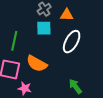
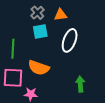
green arrow: (75, 86) -> (80, 84), turned 42

